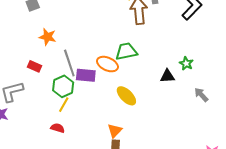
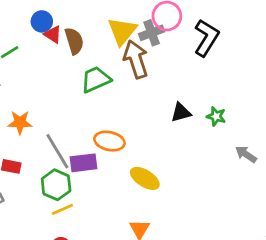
green trapezoid: (126, 51) -> (96, 79), moved
black triangle: (167, 76) -> (181, 112), moved
yellow line: (64, 105) -> (62, 209), turned 49

